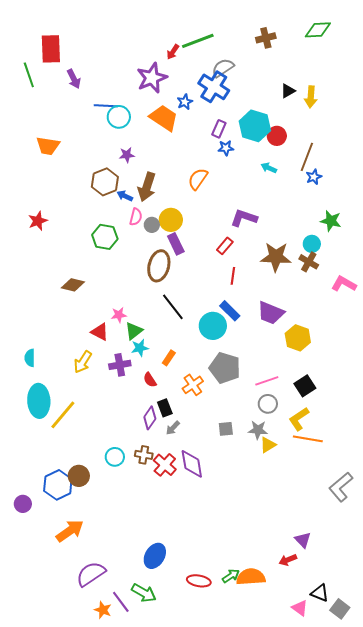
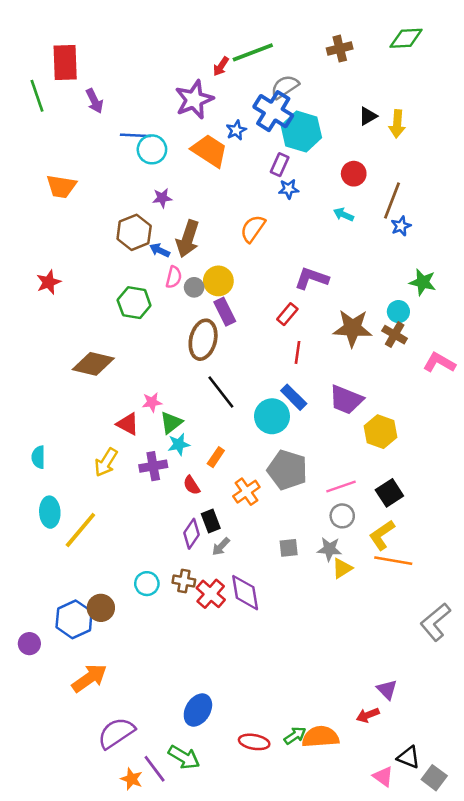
cyan hexagon: (255, 126) -> (301, 132), moved
brown diamond: (73, 285) -> (93, 364), size x1.4
cyan ellipse: (39, 401) -> (50, 512), size x0.7

